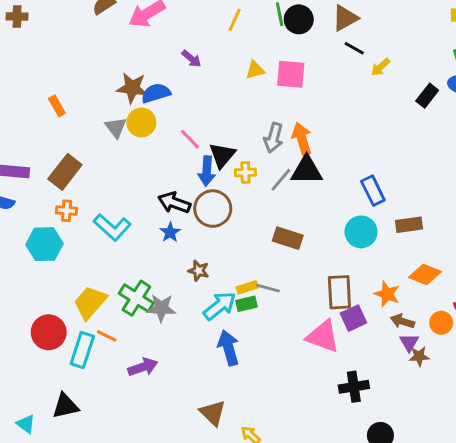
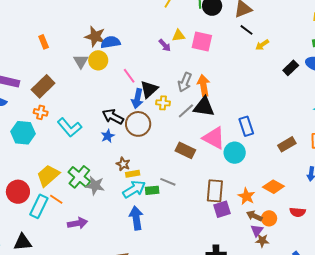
purple arrow: (191, 59) -> (165, 45), moved
brown rectangle: (409, 225) -> (287, 144), moved, turned -30
yellow rectangle: (247, 287) -> (133, 174), moved
orange circle: (441, 323) -> (269, 218), moved
pink triangle: (323, 336) -> (214, 138), moved

